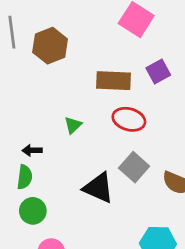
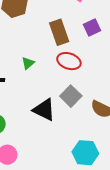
brown rectangle: (113, 81) -> (59, 32), turned 65

